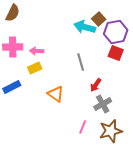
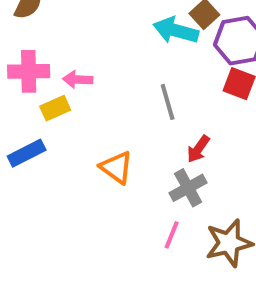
yellow rectangle: (35, 68) -> (55, 108), moved
gray cross: (103, 104) -> (188, 188), moved

